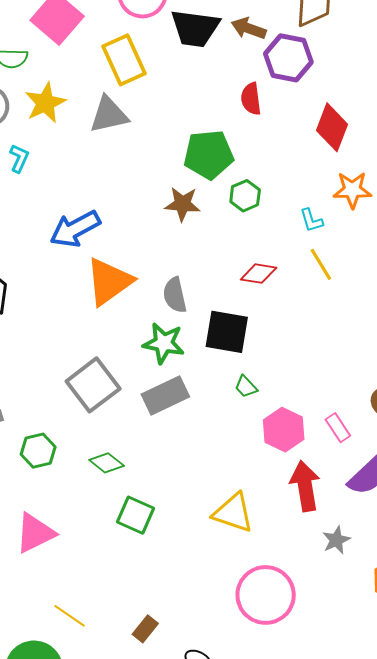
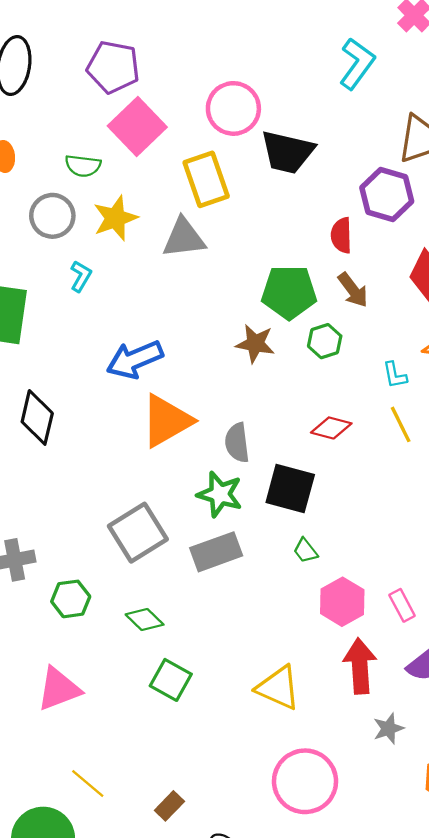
brown arrow: (249, 28) -> (353, 290), moved, turned -152

